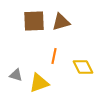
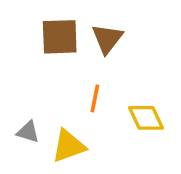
brown triangle: (61, 22) -> (107, 39), turned -36

